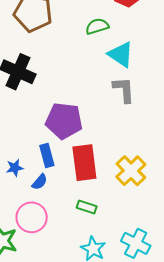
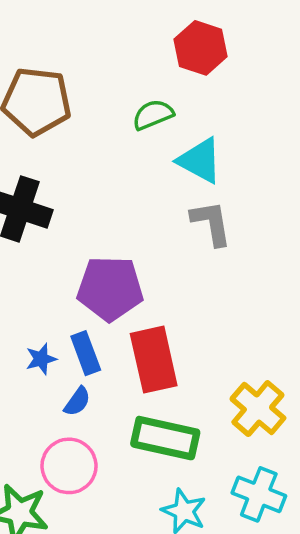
blue star: (15, 168) -> (41, 359), moved
yellow cross: (131, 171) -> (258, 409), moved
green rectangle: (87, 207) -> (165, 438), size x1.8

